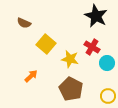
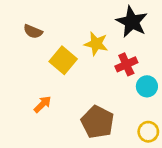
red cross: (92, 47) -> (126, 64), turned 35
yellow star: (70, 59) -> (96, 44), moved

